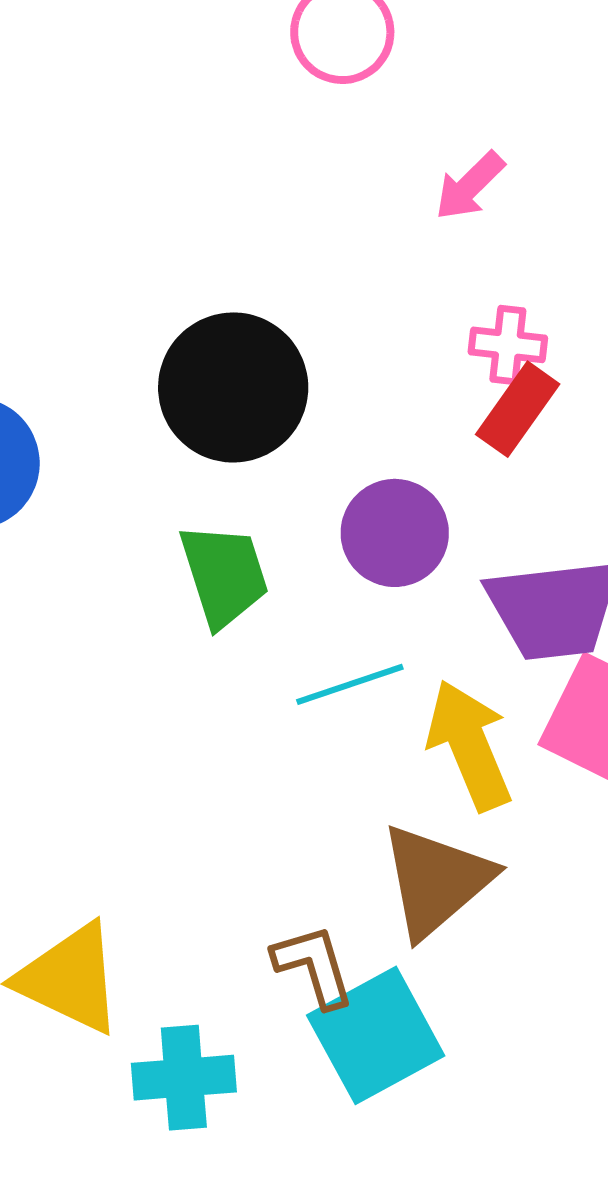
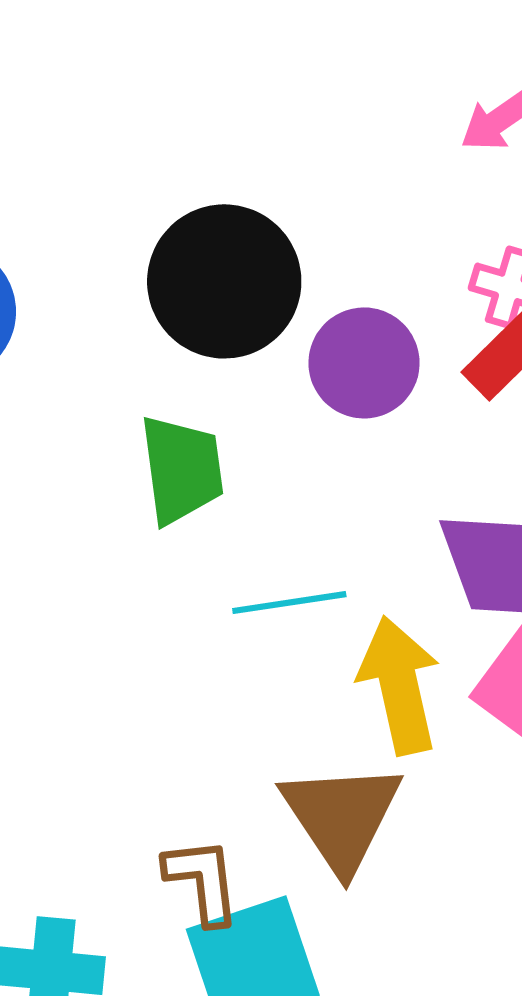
purple circle: (395, 533) -> (364, 363), moved
brown triangle: (436, 881) -> (342, 817), turned -33

